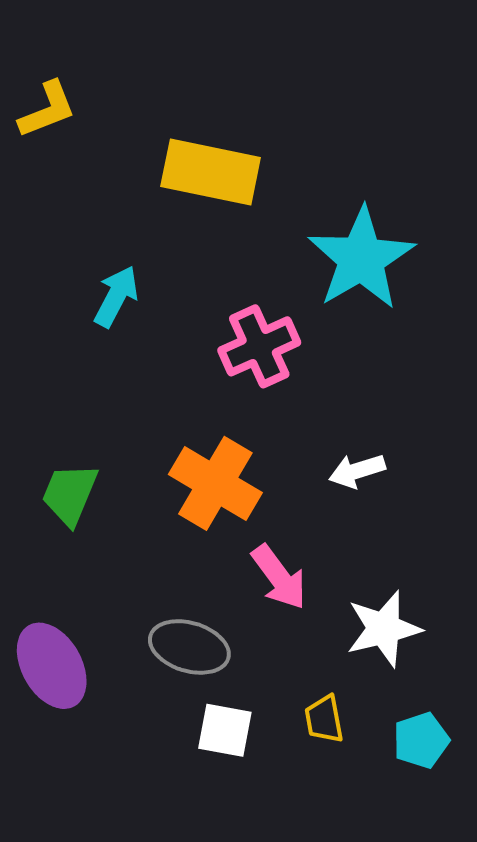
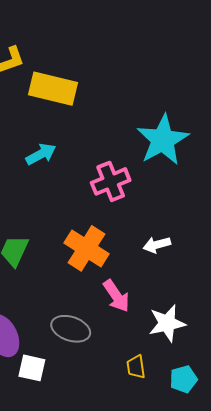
yellow rectangle: (211, 172) -> (53, 89), moved
cyan arrow: (116, 296) -> (41, 154), turned 32
white square: (225, 730) -> (32, 368), moved

